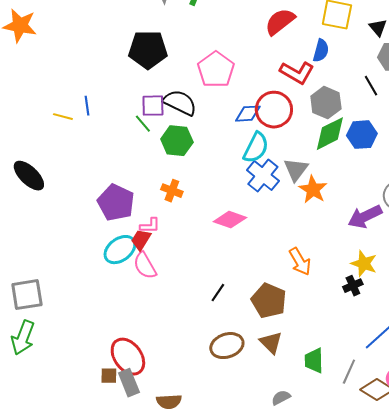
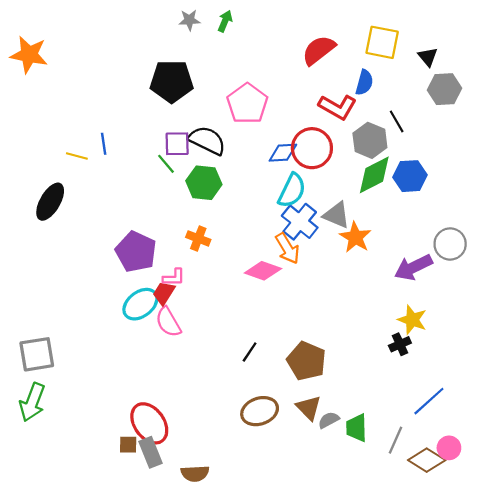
black line: (371, 86) -> (397, 121), moved
gray triangle: (296, 170) -> (336, 215), turned -44
black ellipse: (29, 176) -> (50, 202), moved, turned 76
orange arrow: (300, 262) -> (287, 248), moved
gray semicircle: (281, 398) -> (329, 420), moved

